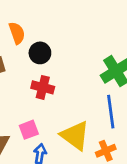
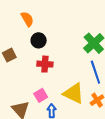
orange semicircle: (17, 33) -> (27, 19), moved

